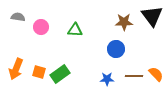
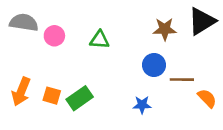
black triangle: (152, 16) -> (202, 21), turned 35
gray semicircle: (18, 17) -> (24, 23), size x1.5
brown line: (134, 76) -> (182, 80), moved

